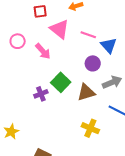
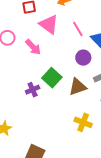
pink line: (88, 35) -> (78, 29), turned 42

